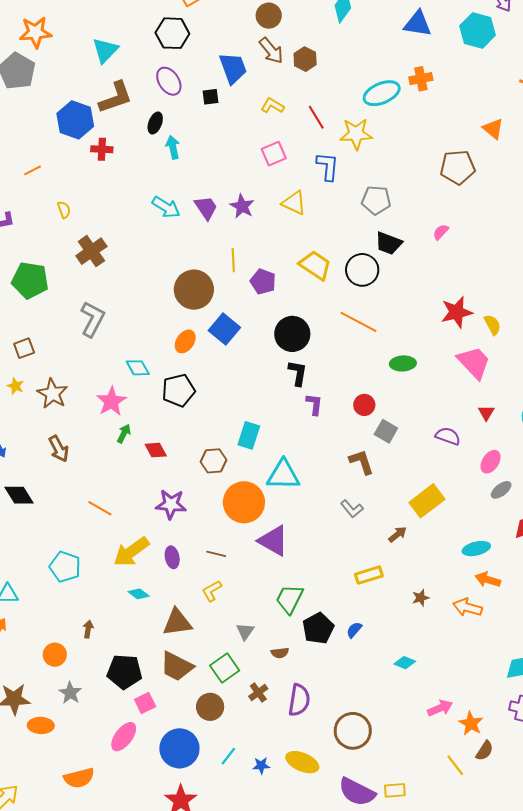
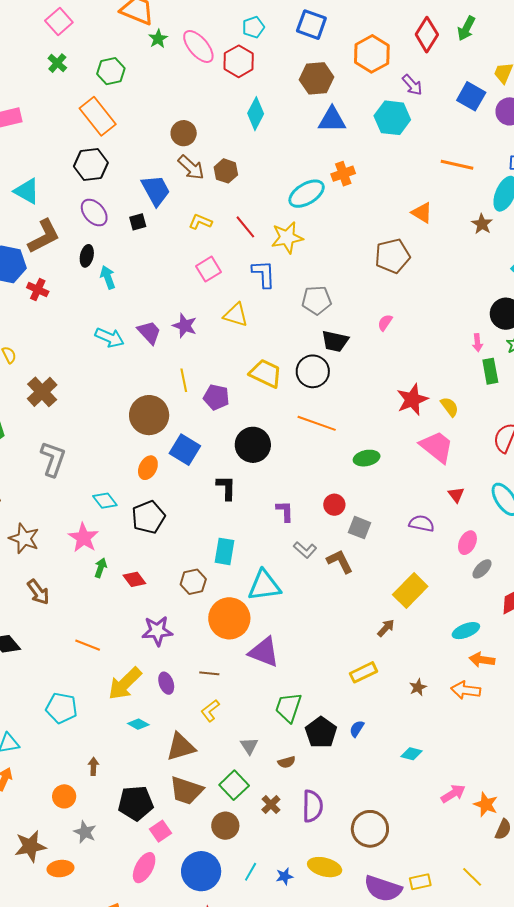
cyan triangle: (105, 50) -> (27, 191), turned -36
red cross: (102, 149) -> (38, 290), turned 30
black L-shape: (298, 373) -> (226, 488), moved
gray L-shape: (352, 509) -> (305, 550), moved
yellow line: (455, 765) -> (472, 877), moved

